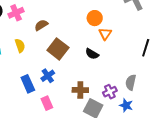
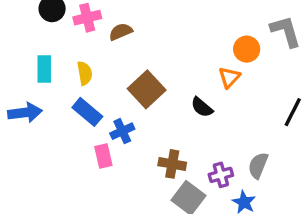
orange circle: (95, 18) -> (247, 49), moved
brown semicircle: (41, 25) -> (121, 32), moved
blue rectangle: (28, 84) -> (87, 112), moved, turned -36
pink rectangle: (47, 103) -> (103, 156), moved

